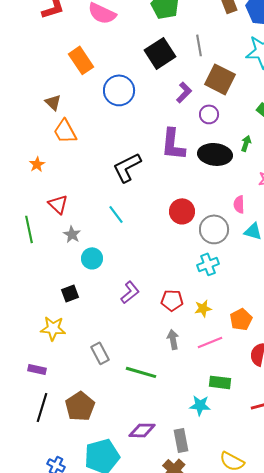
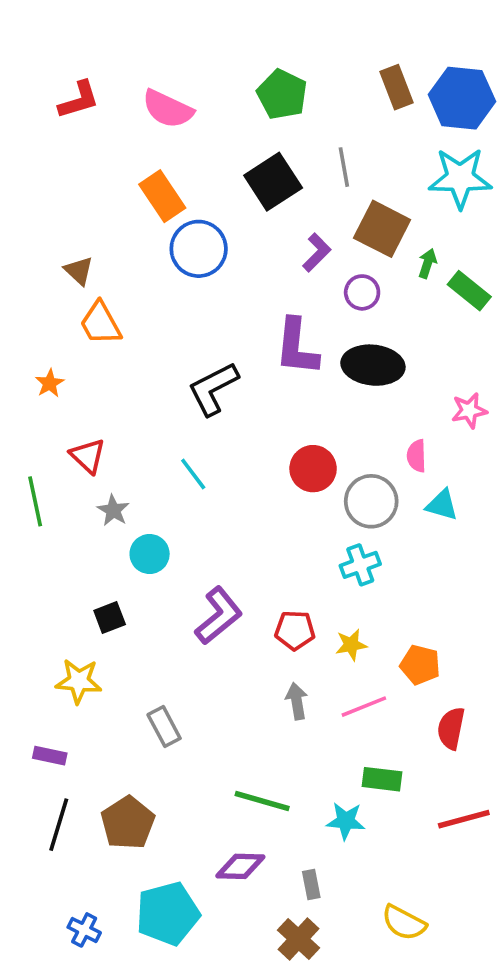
orange rectangle: (81, 60) -> (162, 196), moved
green arrow: (246, 143) -> (427, 263), moved
purple L-shape: (130, 292) -> (219, 616), size x1.4
orange pentagon: (241, 319) -> (420, 665), turned -30
green line: (141, 372) -> (262, 801), moved
gray rectangle: (181, 440) -> (311, 885), size x0.7

